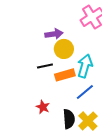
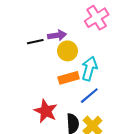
black line: (45, 66) -> (35, 42), moved
red star: (43, 107) -> (46, 111), size x1.6

